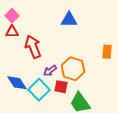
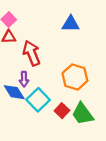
purple arrow: (50, 71) -> (24, 79), moved, turned -56
red square: (61, 87) -> (62, 111), moved, turned 32

